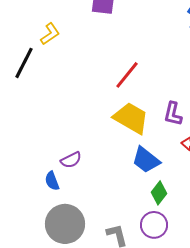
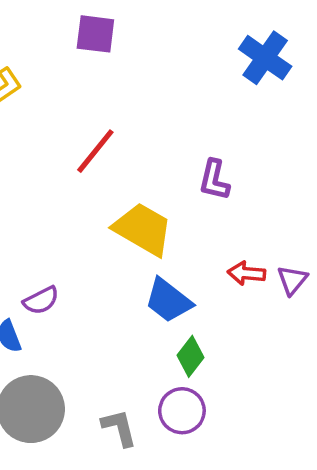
red line: (127, 75) -> (95, 151), moved
purple L-shape: (173, 114) -> (214, 180), moved

